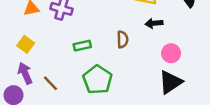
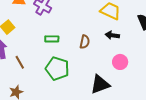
green pentagon: (97, 80) -> (57, 69), turned -30
black triangle: (170, 82) -> (100, 84), moved

